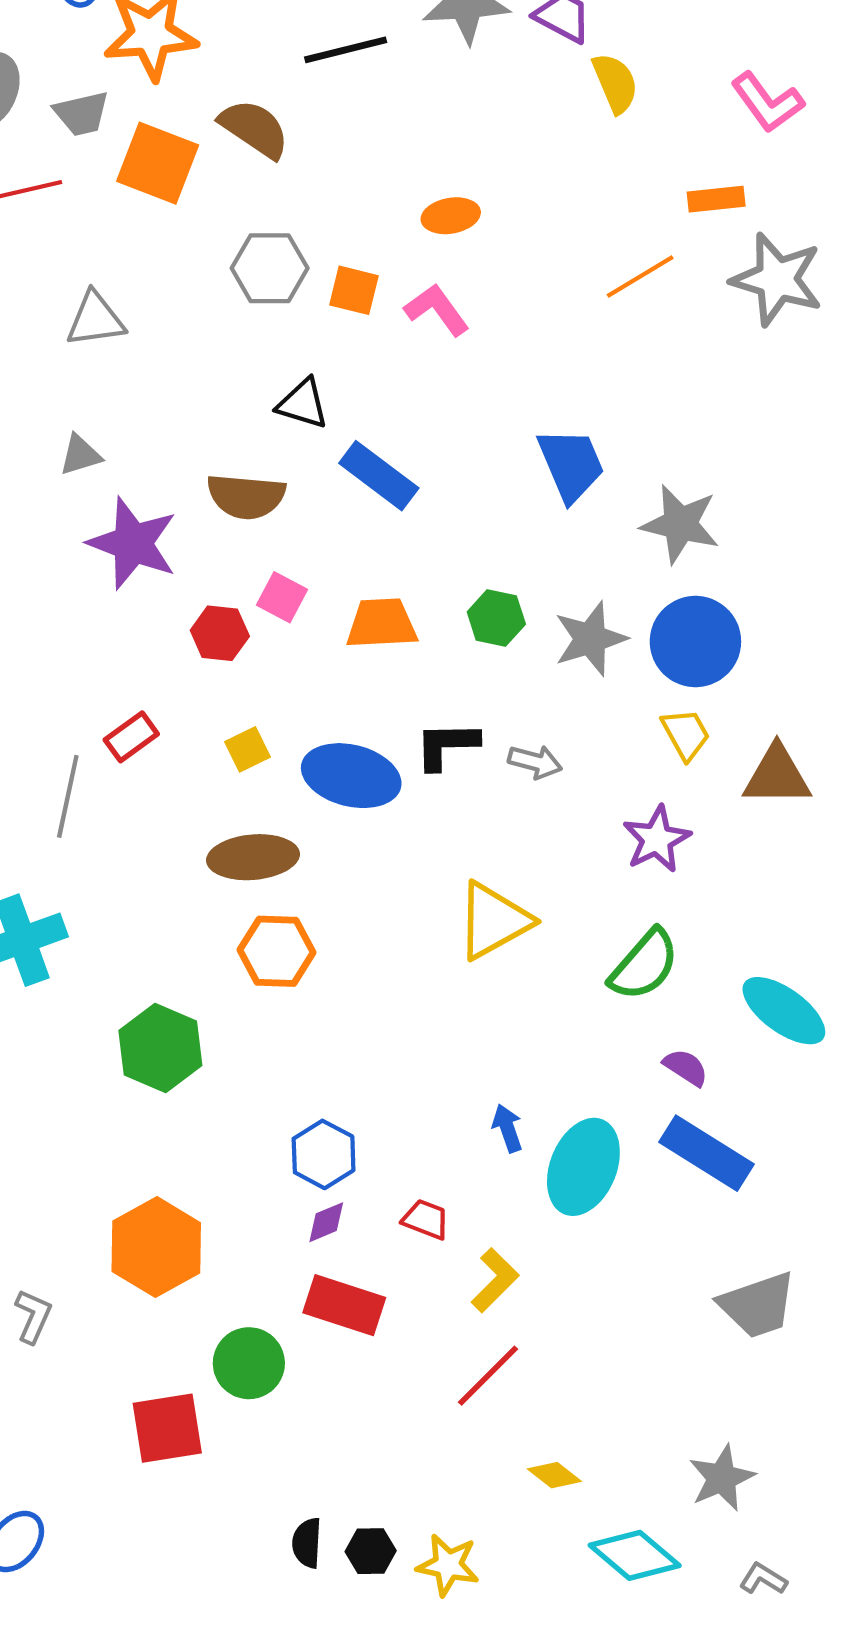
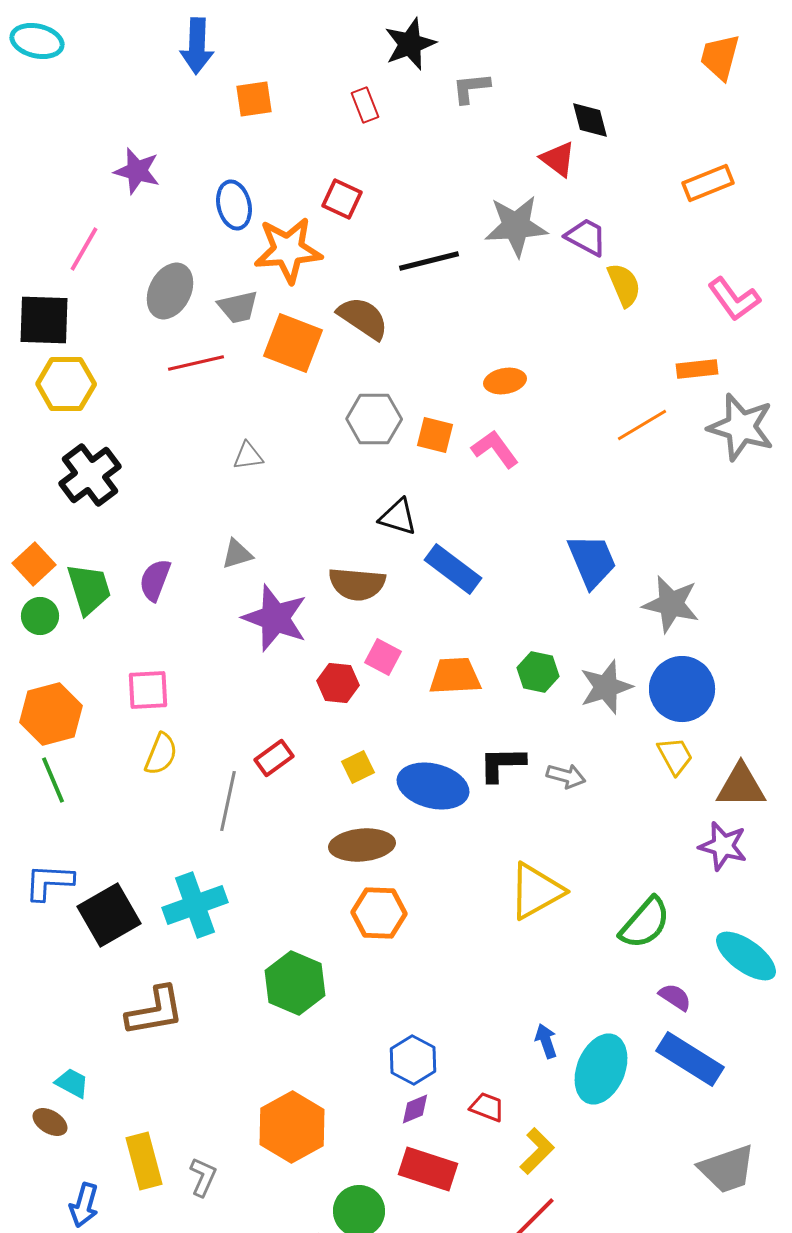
gray triangle: (95, 319) -> (248, 456), size x0.7
purple star: (657, 839) -> (723, 846), moved, turned -30

